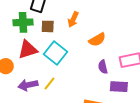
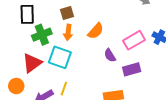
orange arrow: (73, 19) -> (68, 32), moved
green cross: (23, 22) -> (42, 35), moved
brown square: (48, 26) -> (67, 13), moved

